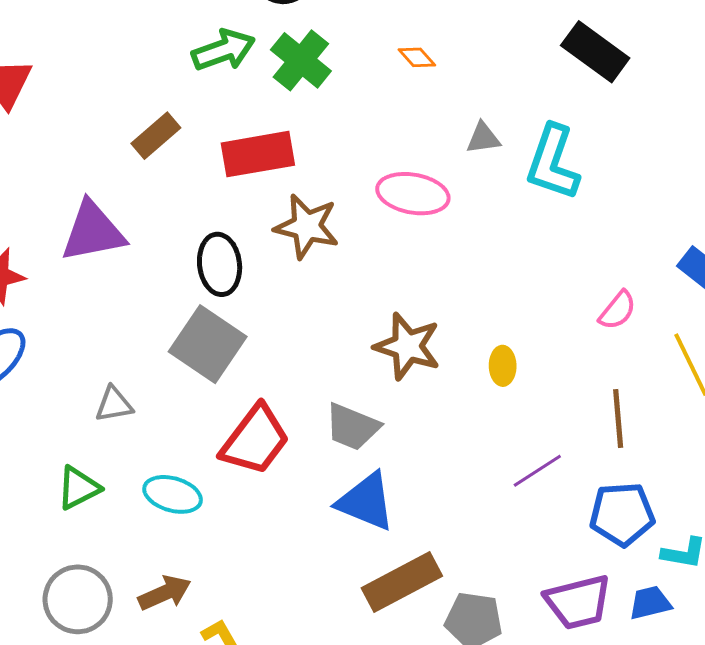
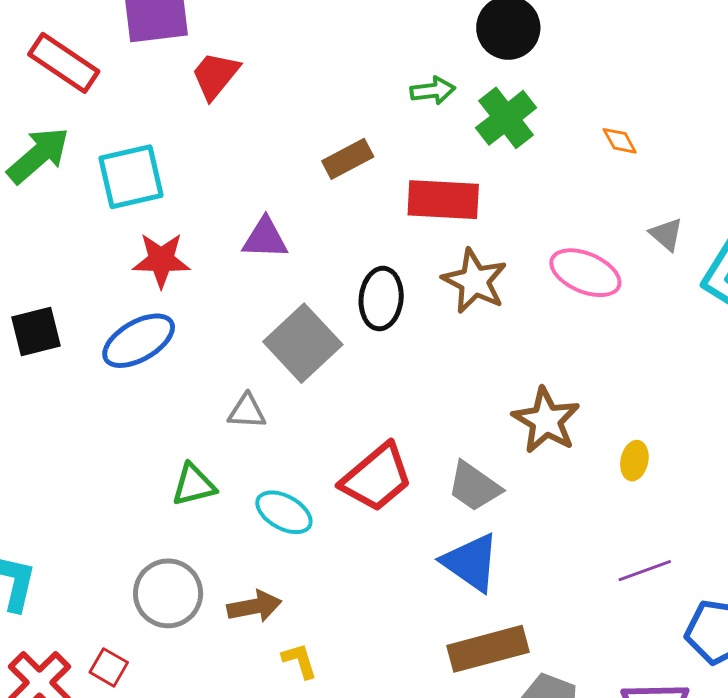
green arrow: (223, 50) -> (433, 91), size x0.7
gray triangle: (483, 138) -> (666, 234), turned 36
purple triangle: (93, 232) -> (265, 238), size x0.7
gray square: (208, 344) -> (303, 343), moved

